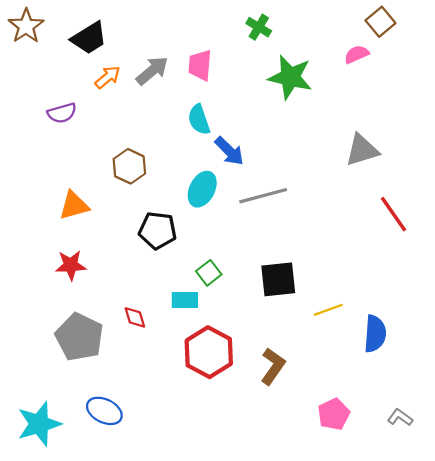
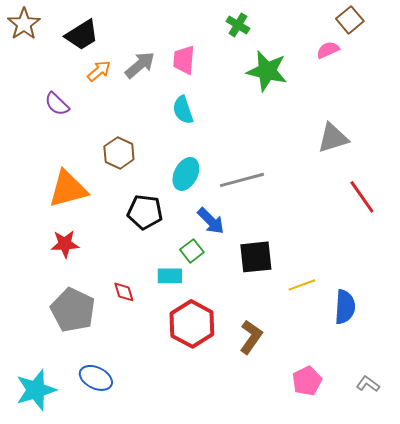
purple semicircle: (62, 113) -> (57, 104), turned 60
blue arrow: (229, 151) -> (211, 221), moved
orange triangle: (74, 205) -> (68, 189), size x1.4

